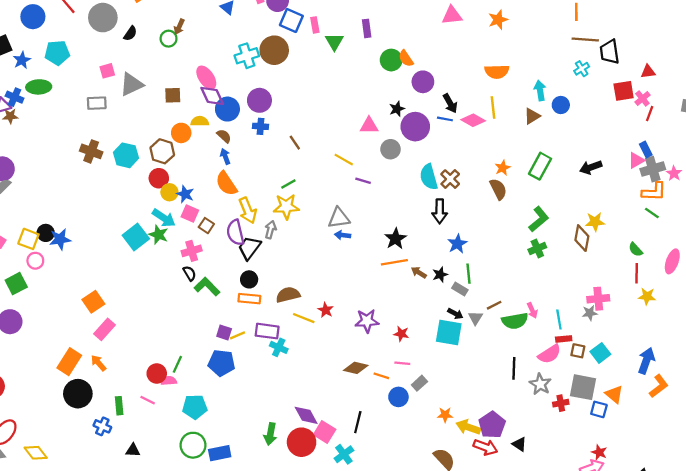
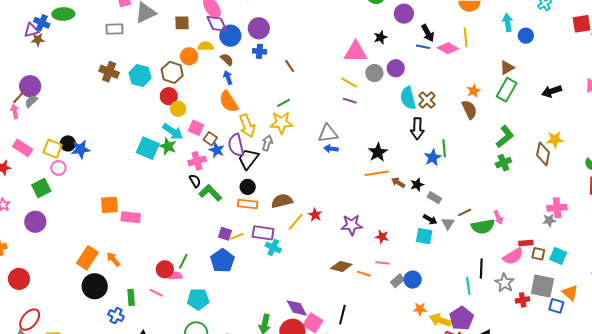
brown triangle: (532, 116) -> (507, 68), moved
pink triangle: (369, 126) -> (356, 52), size x1.4
purple circle: (415, 127) -> (396, 68), moved, size x0.7
yellow line: (344, 160) -> (349, 83), moved
blue star: (185, 194) -> (217, 150), moved
cyan square: (136, 237) -> (148, 148), turned -30
green line: (468, 274) -> (444, 148), moved
orange square: (93, 302) -> (109, 205), turned 30
yellow line: (304, 318) -> (296, 222), turned -72
cyan line: (559, 319) -> (468, 286), moved
pink rectangle: (105, 329) -> (131, 217), moved, turned 54
cyan square: (449, 333) -> (424, 236), size x0.7
cyan square: (600, 353) -> (558, 256), turned -30
blue pentagon: (222, 363) -> (222, 261), turned 30
blue circle: (398, 397) -> (413, 280), moved

